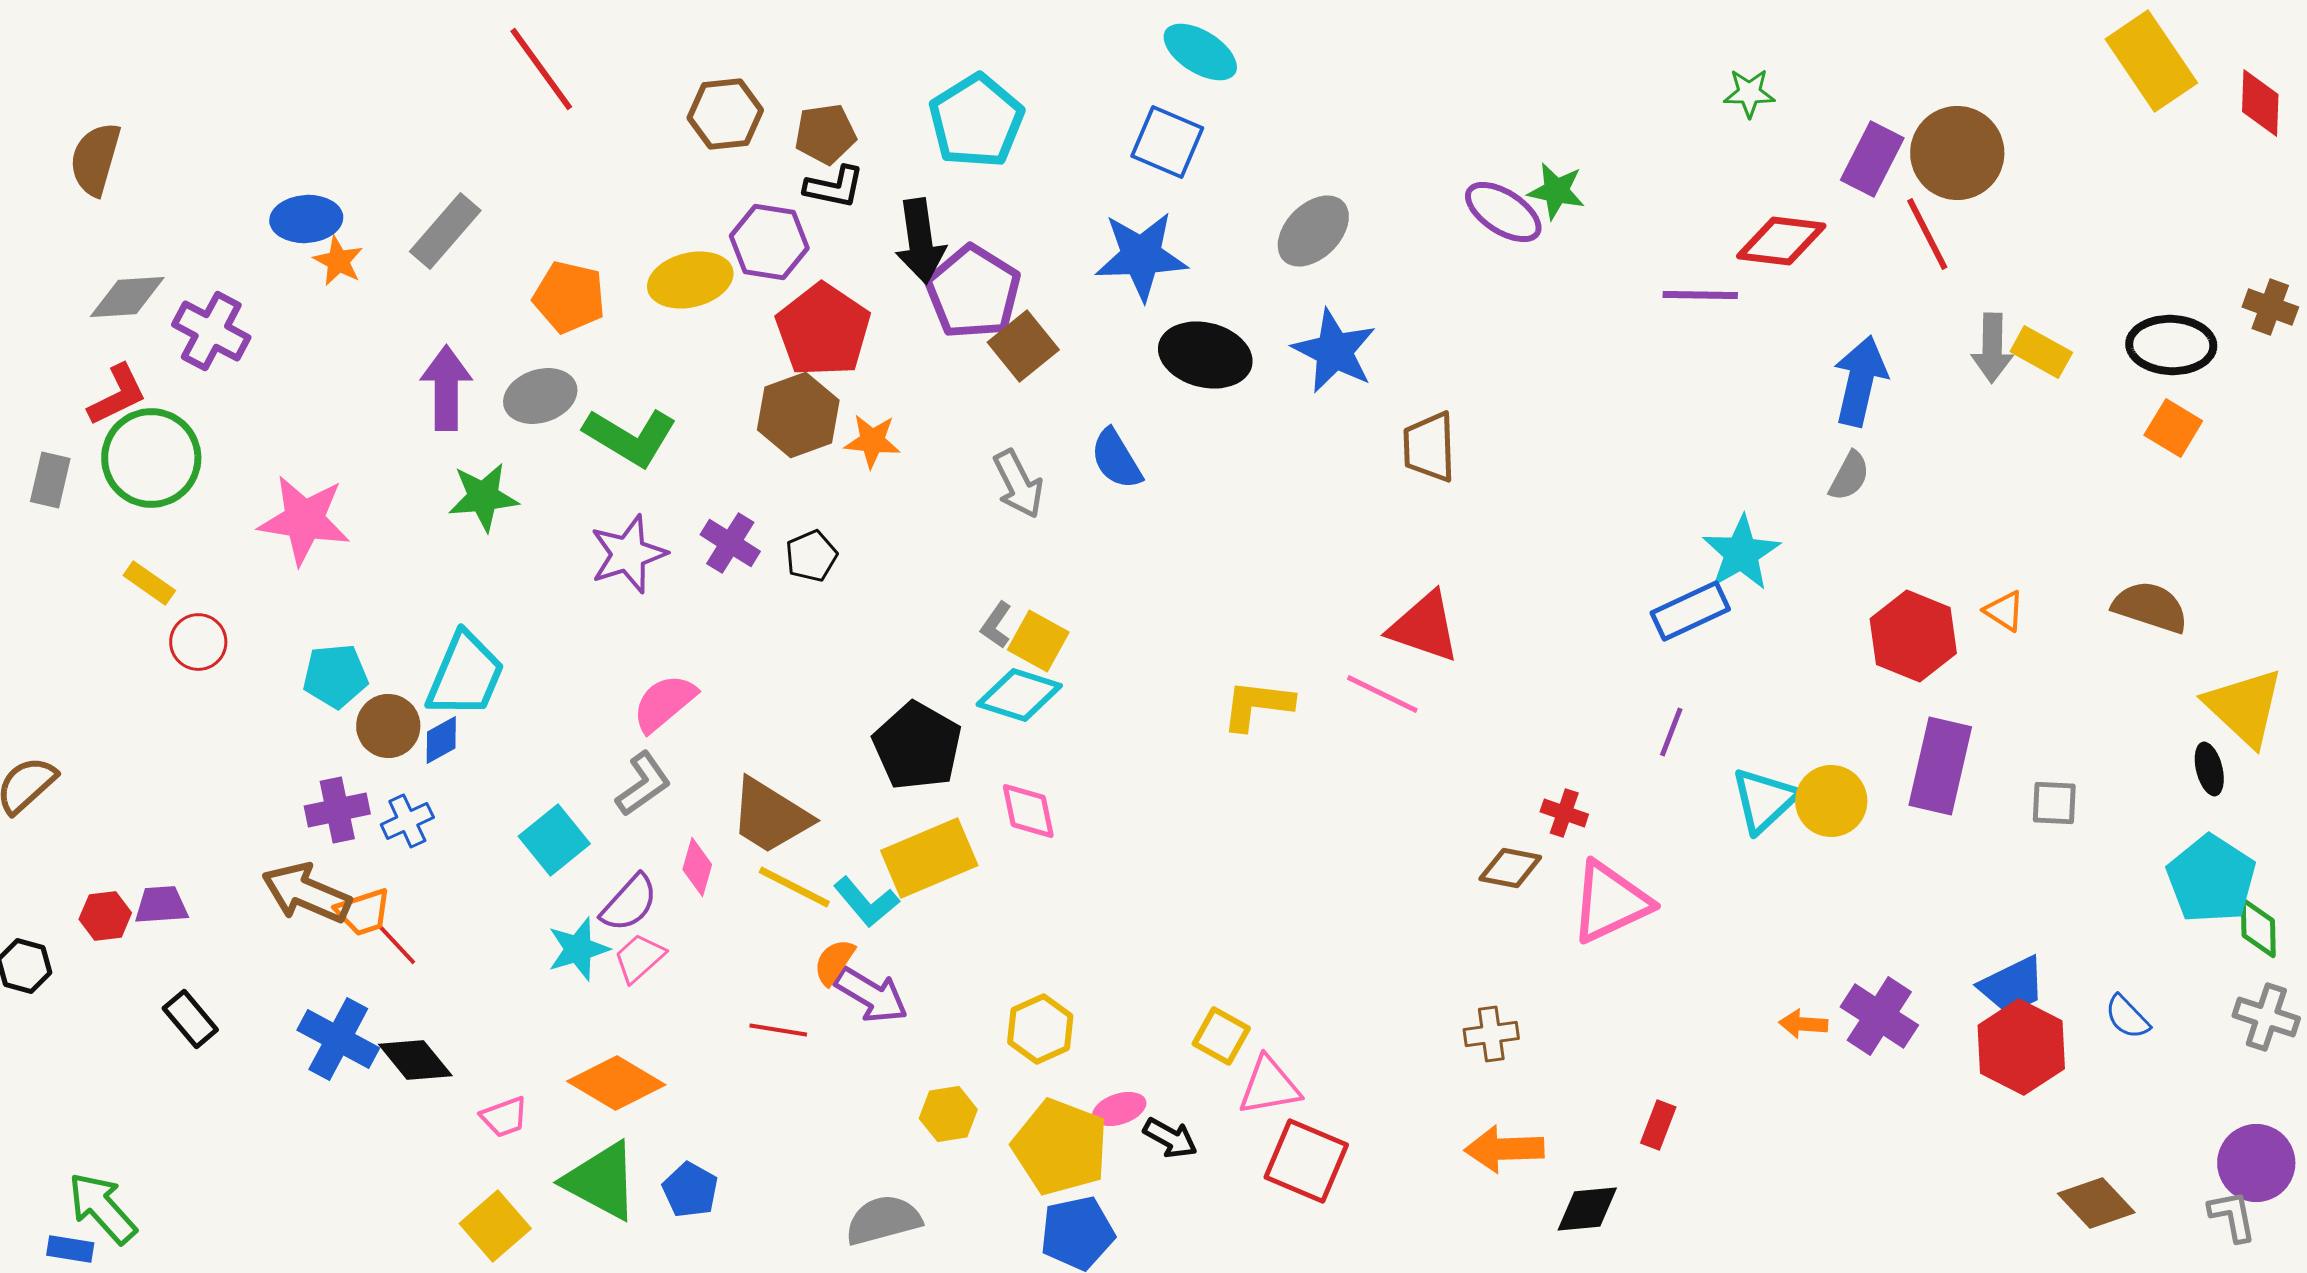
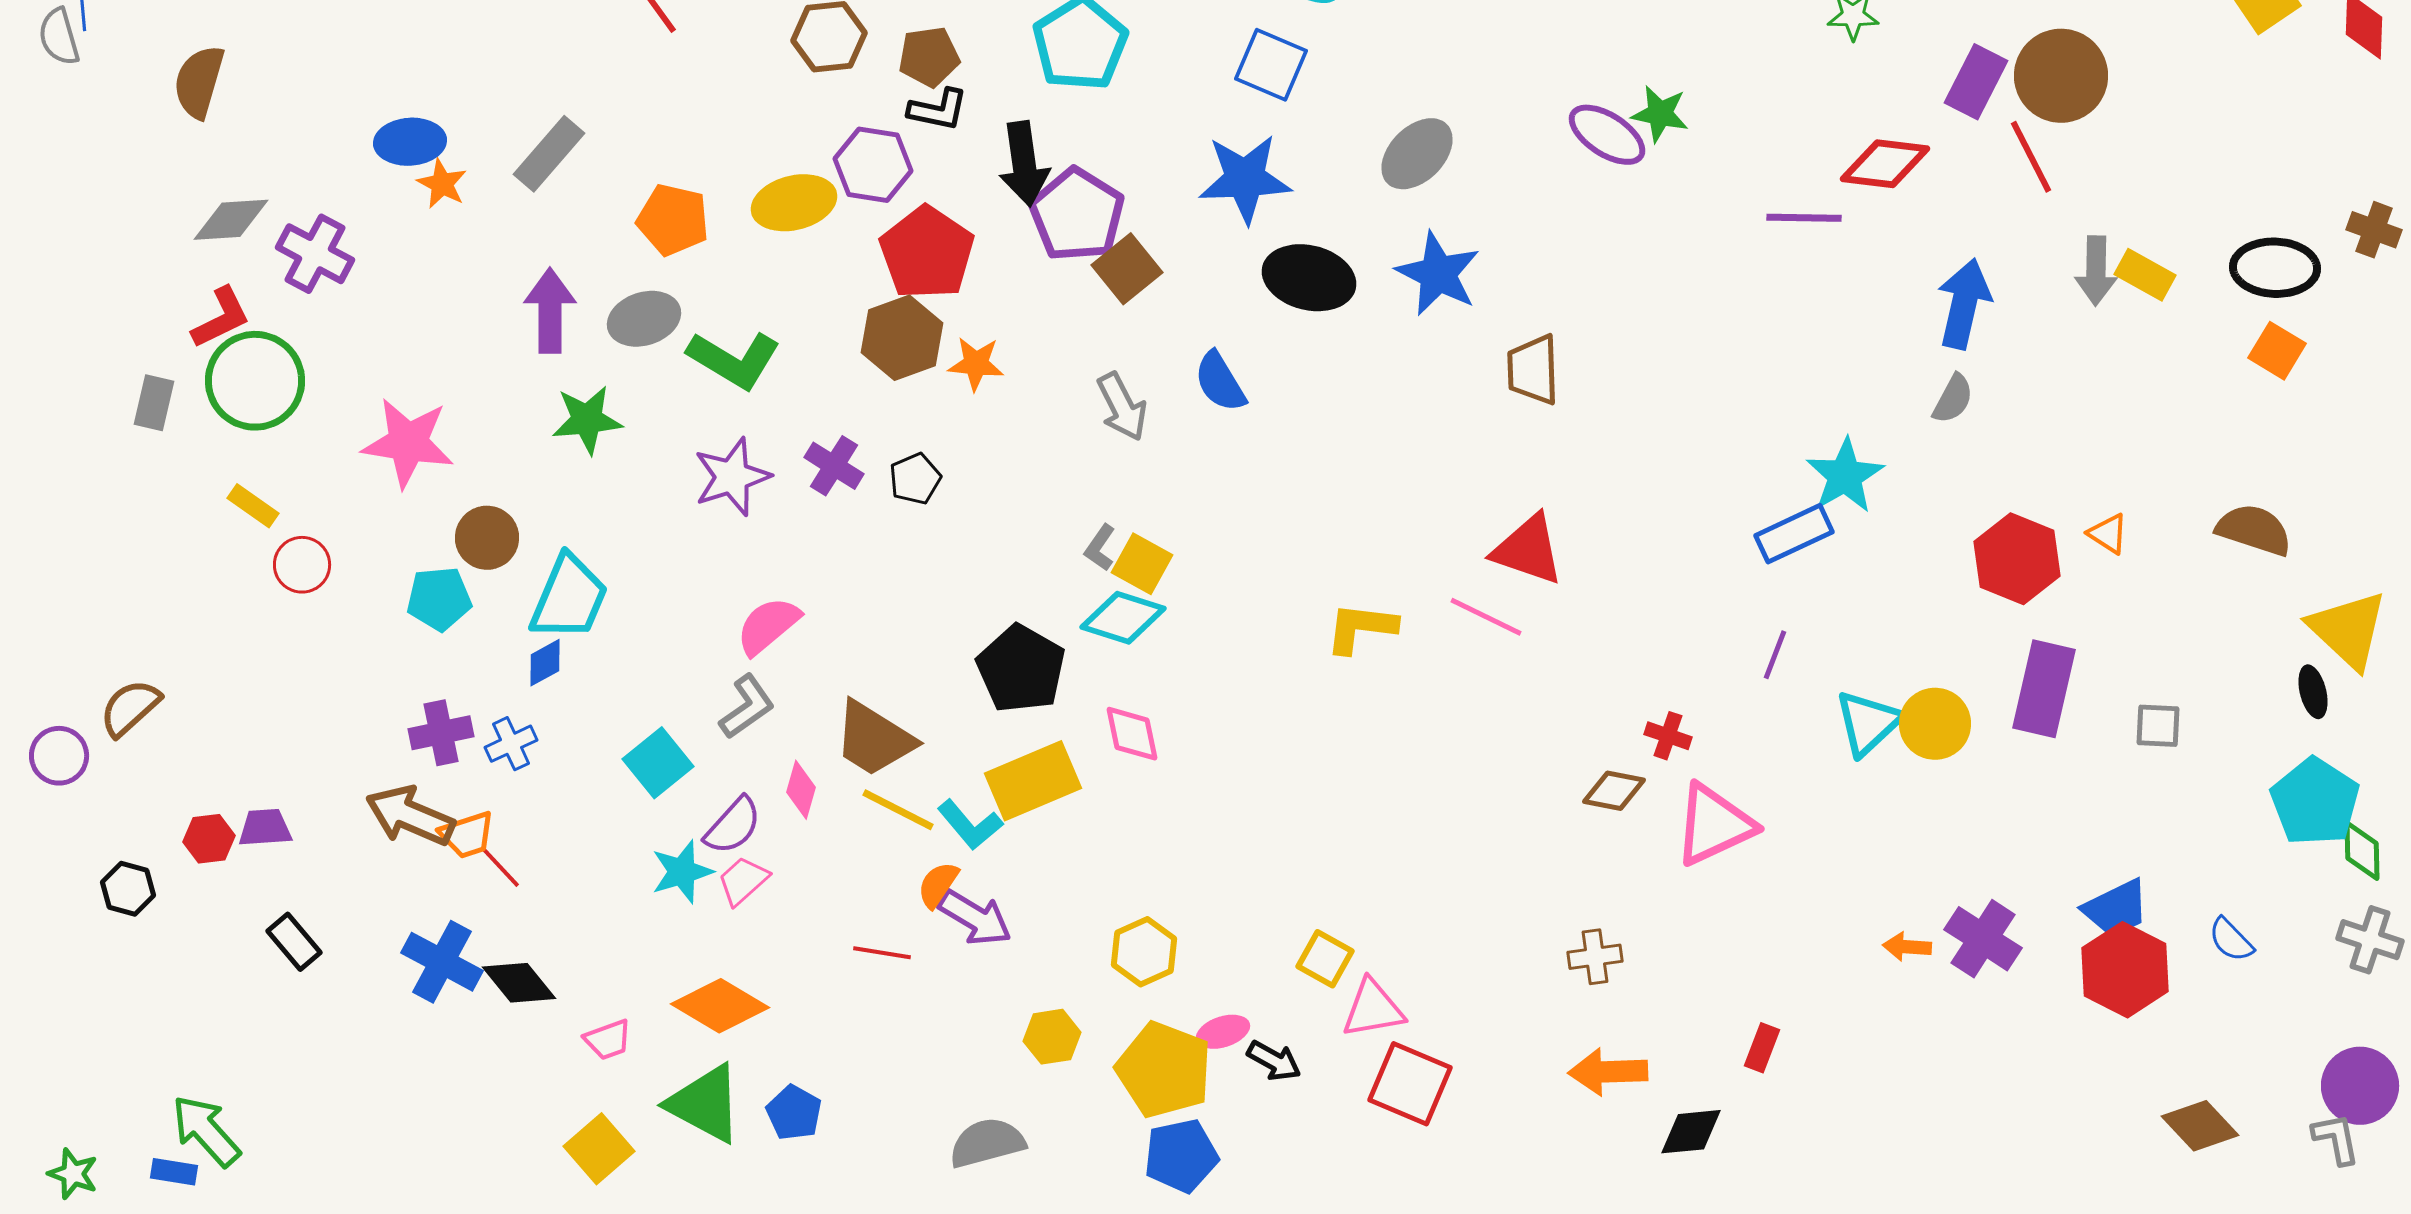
brown circle: (388, 726) -> (487, 538), moved

